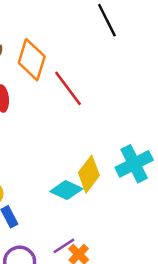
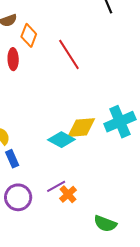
orange diamond: (32, 60) -> (29, 35), moved, size x0.7
yellow diamond: (89, 174) -> (81, 128), turned 44

